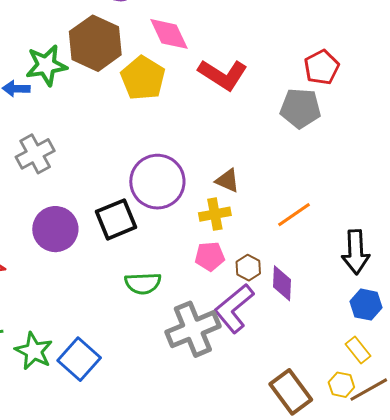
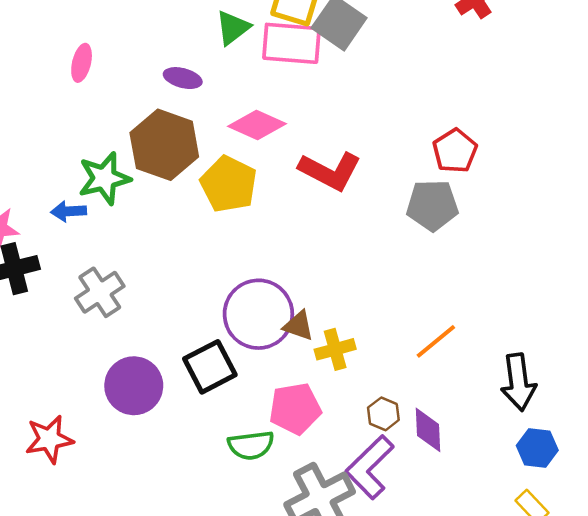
pink diamond: (169, 34) -> (257, 125), turned -36
brown triangle: (227, 181) -> (299, 326), moved
pink pentagon: (210, 256) -> (295, 409), moved, size x1.4

